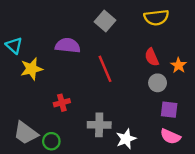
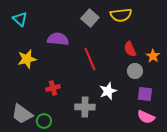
yellow semicircle: (156, 17) -> (121, 15), moved
cyan triangle: (14, 45) -> (20, 19), moved
white star: (126, 139) -> (108, 91), moved

